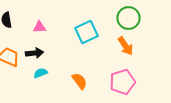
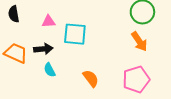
cyan square: (86, 32) -> (75, 34), moved, turned 30
cyan semicircle: (40, 73) -> (50, 70), turned -96

